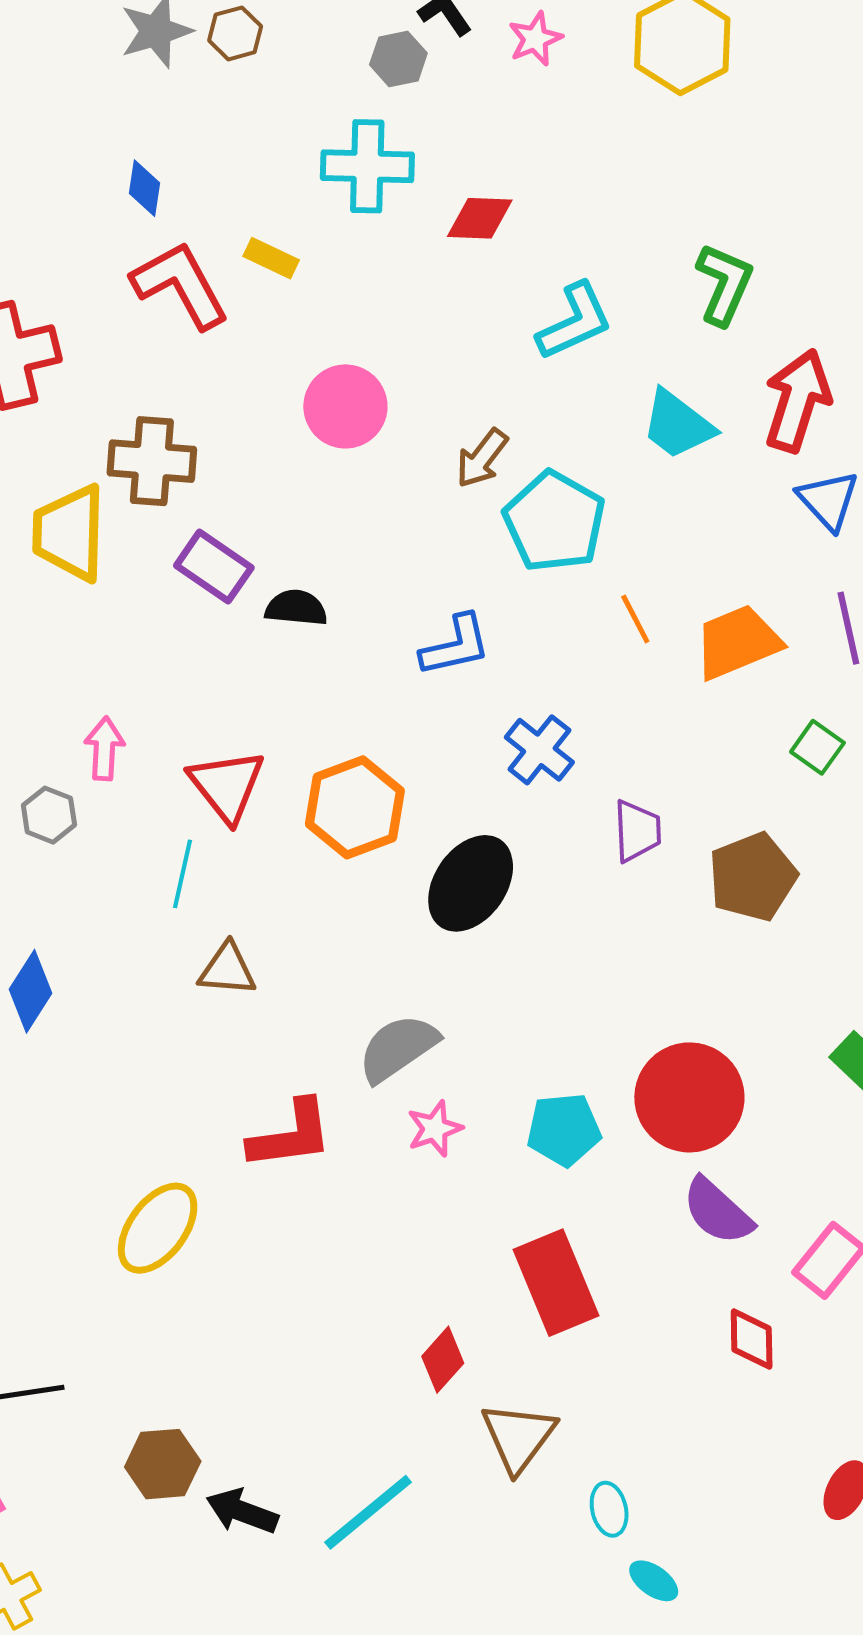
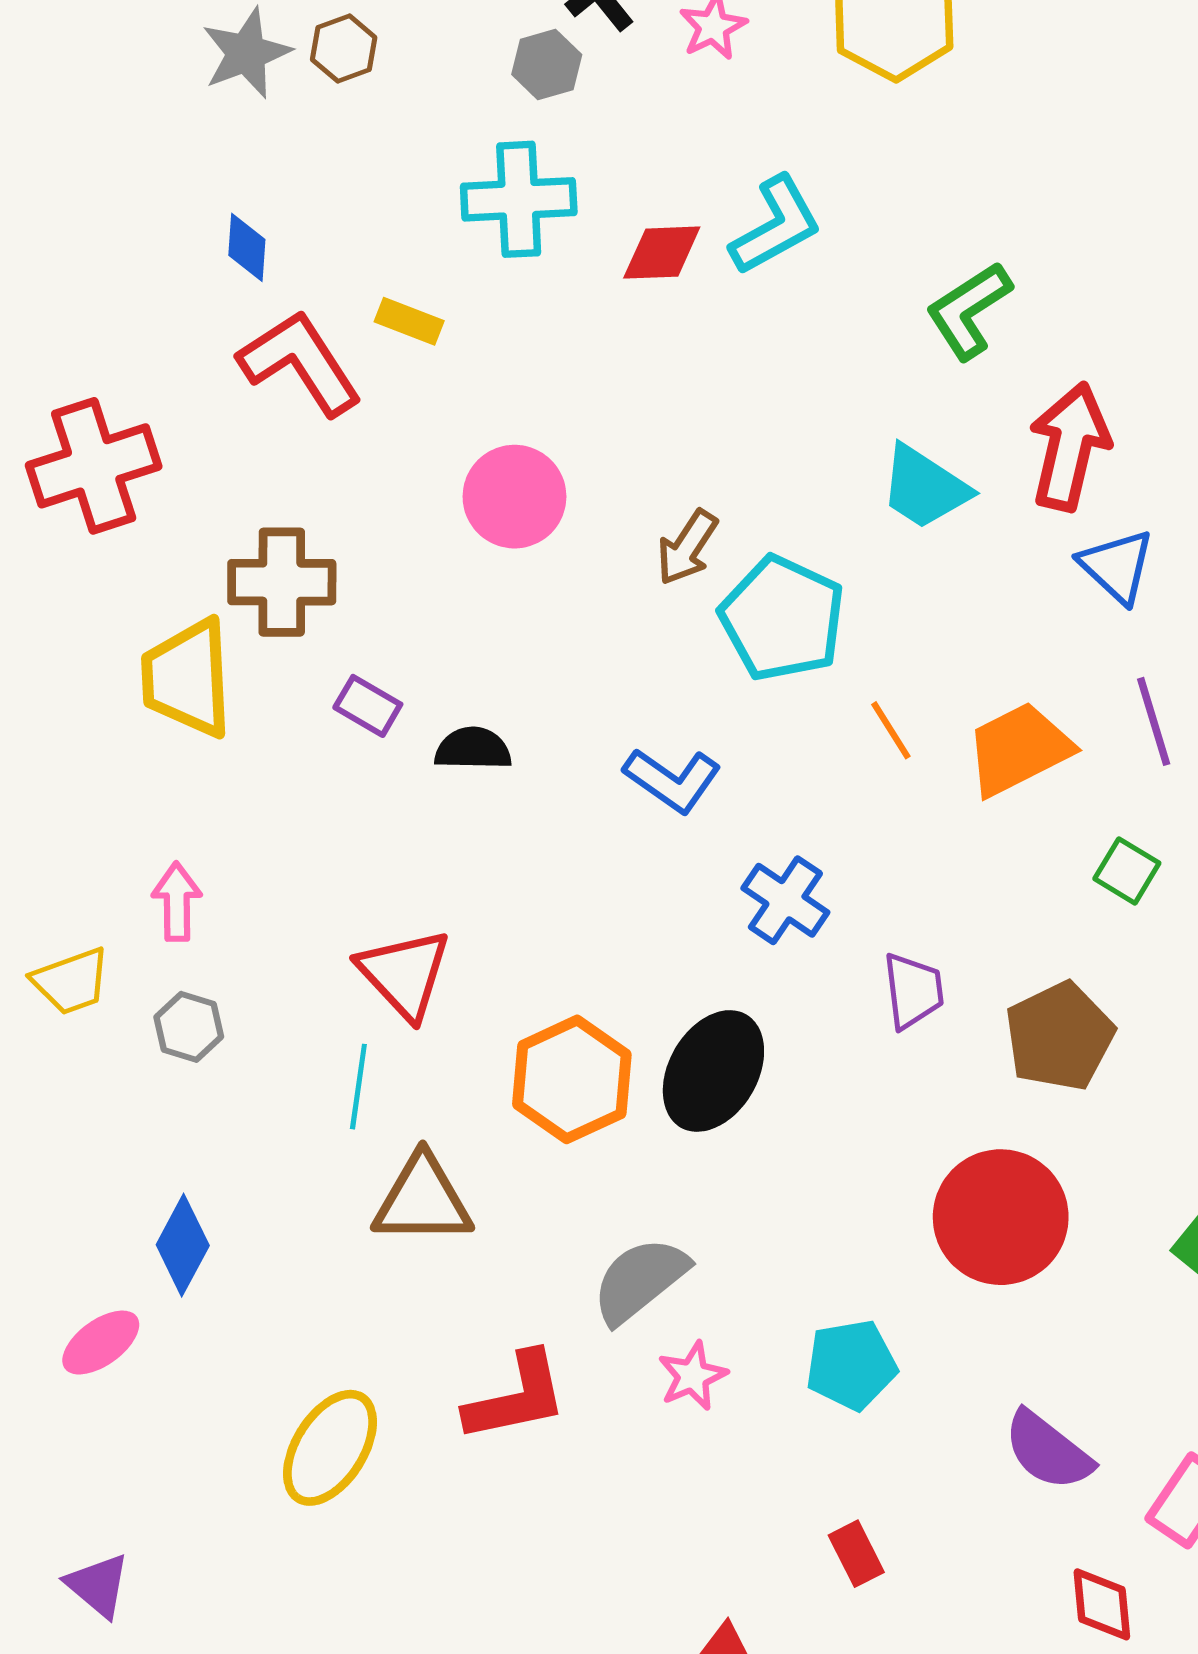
green L-shape: (724, 284) -> (969, 310), turned -142
cyan L-shape: (575, 321) -> (776, 225), moved
purple rectangle: (214, 567) -> (368, 706), size x0.7
blue L-shape: (456, 646) -> (672, 780), turned 52
pink arrow: (104, 749) -> (177, 902), moved
orange hexagon: (355, 807) -> (572, 1079), moved
brown triangle: (227, 970) -> (423, 1200), size x1.4
red circle: (689, 1097) -> (1001, 1217), moved
yellow ellipse: (158, 1228) -> (330, 1448), moved
red rectangle: (556, 1283) -> (856, 1554), size x0.5

